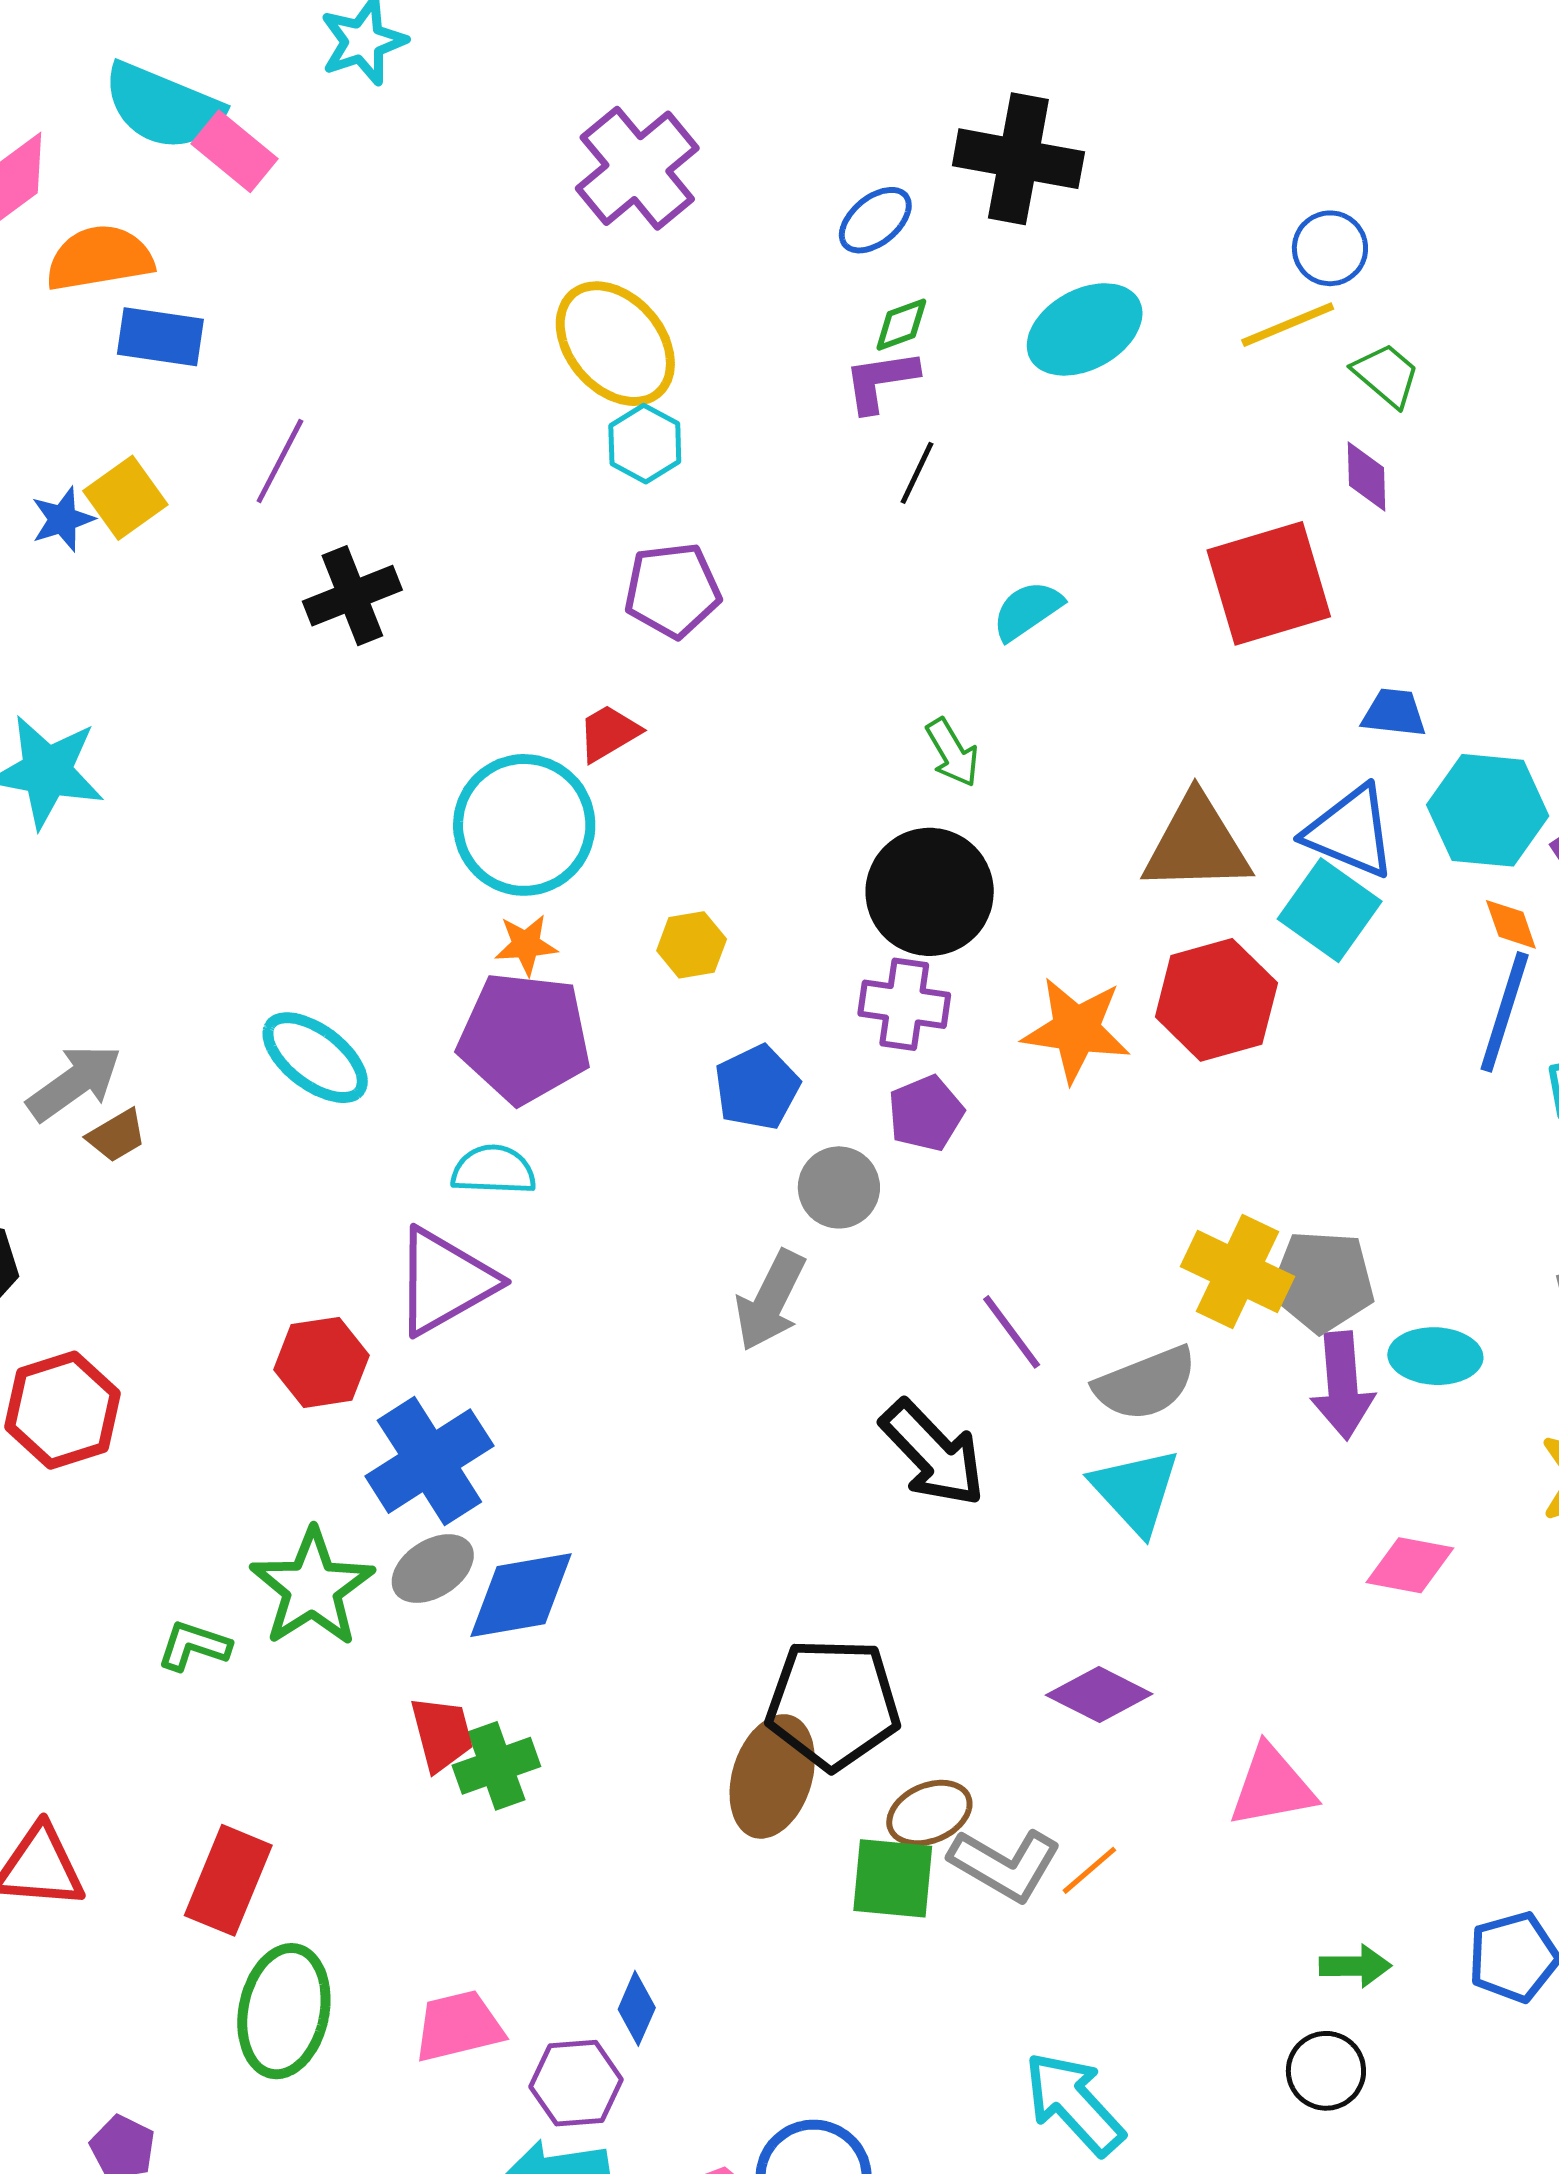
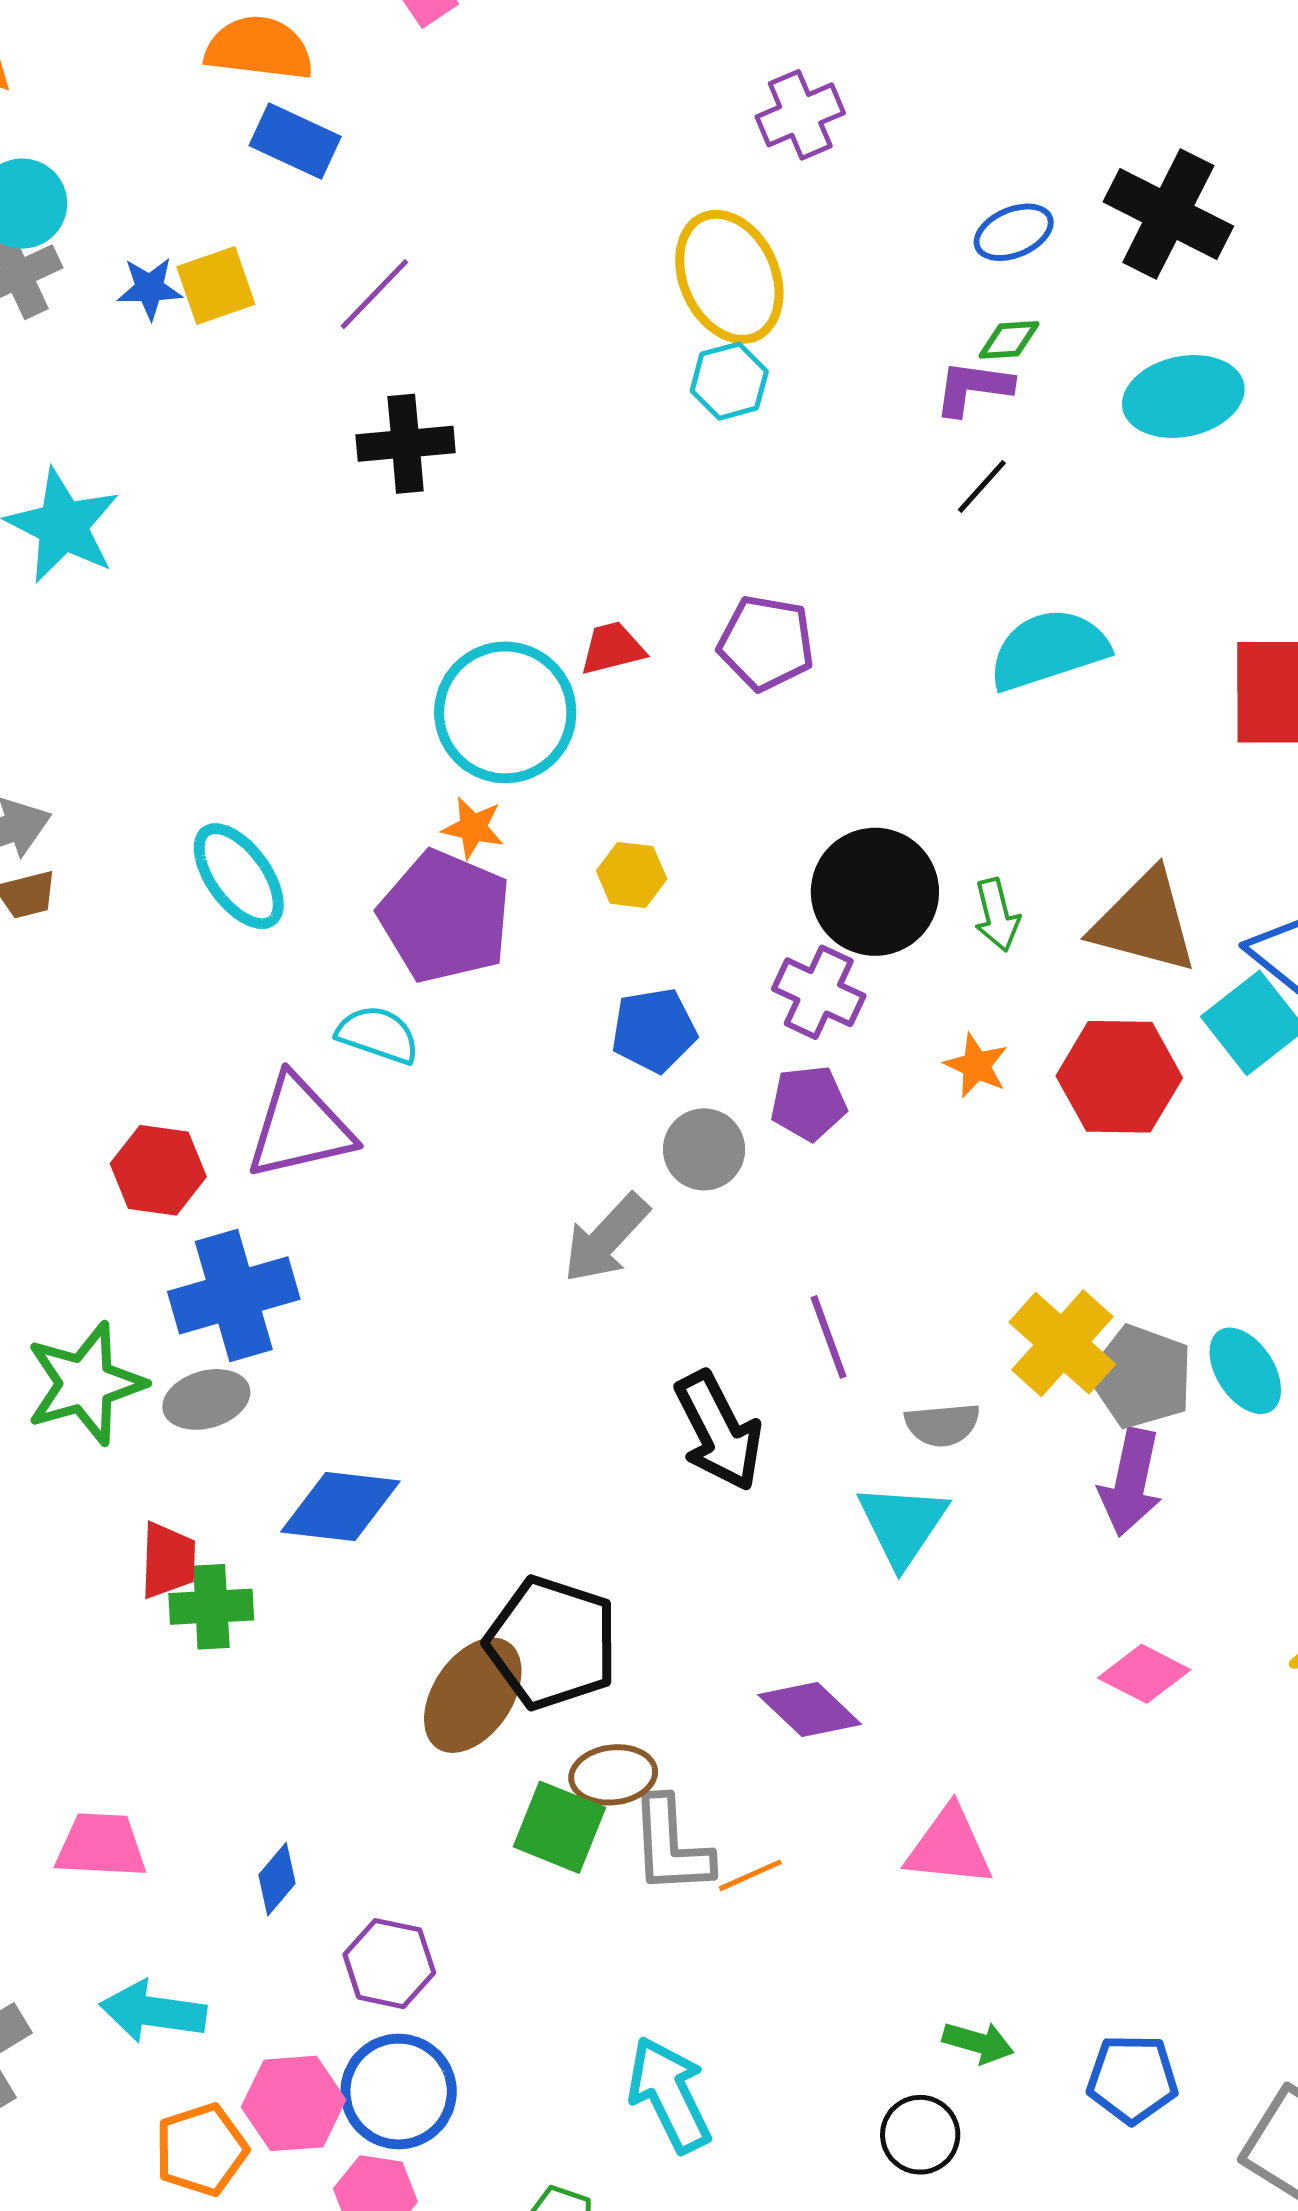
purple cross: (637, 168) -> (800, 115), size x0.7
purple pentagon: (672, 590) -> (766, 643), moved
cyan semicircle: (1027, 610) -> (1048, 650), size x1.6
green arrow: (952, 753) -> (997, 915), moved
orange star: (1076, 1030) -> (976, 1066), size x0.6
cyan ellipse: (1435, 1356) -> (1245, 1371), moved, turned 38
gray semicircle: (1146, 1384) -> (942, 1425), size x0.7
blue diamond: (521, 1595) -> (340, 1506), moved
gray L-shape: (1005, 1864) -> (671, 1846), turned 40
purple hexagon: (576, 2083) -> (389, 1964), moved

